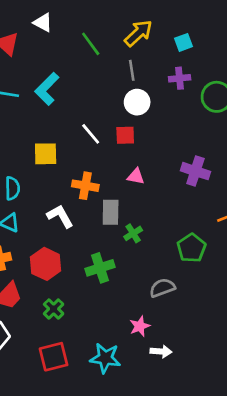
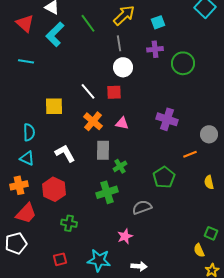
cyan L-shape: (47, 89) -> (55, 34), moved
orange cross: (85, 186) -> (93, 121), moved, turned 30
green cross: (100, 268) -> (107, 192), moved
green cross: (54, 309) -> (69, 223), moved, turned -35
white arrow: (161, 351) -> (139, 266), moved
red square: (54, 357) -> (60, 259), size x0.6

